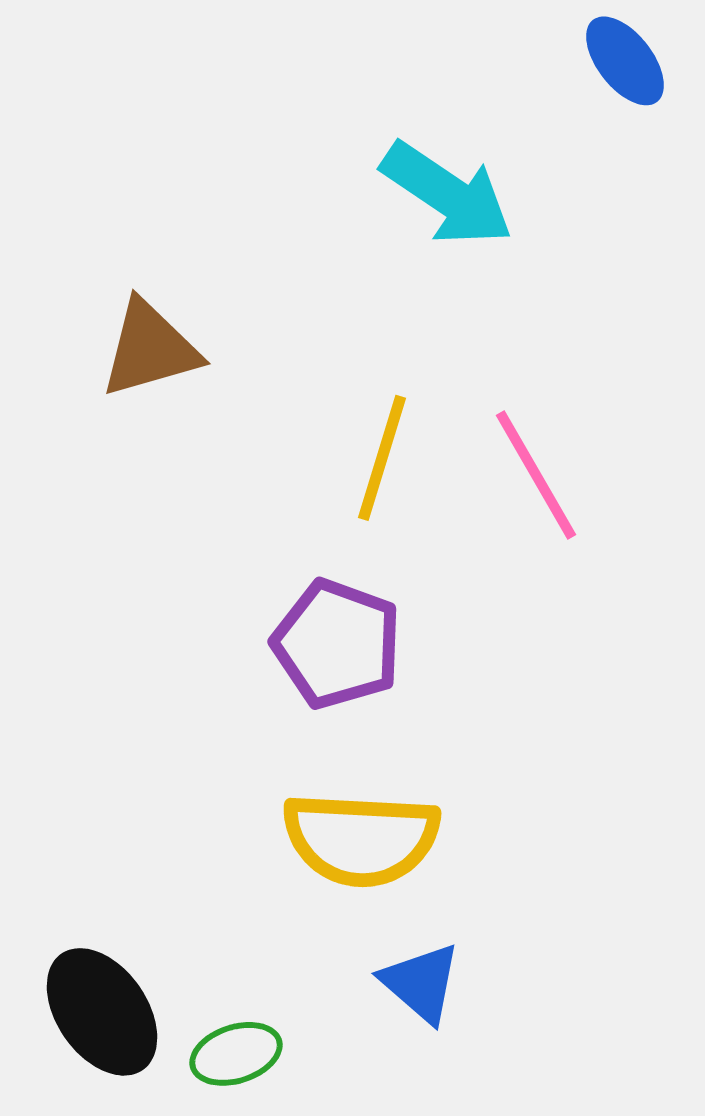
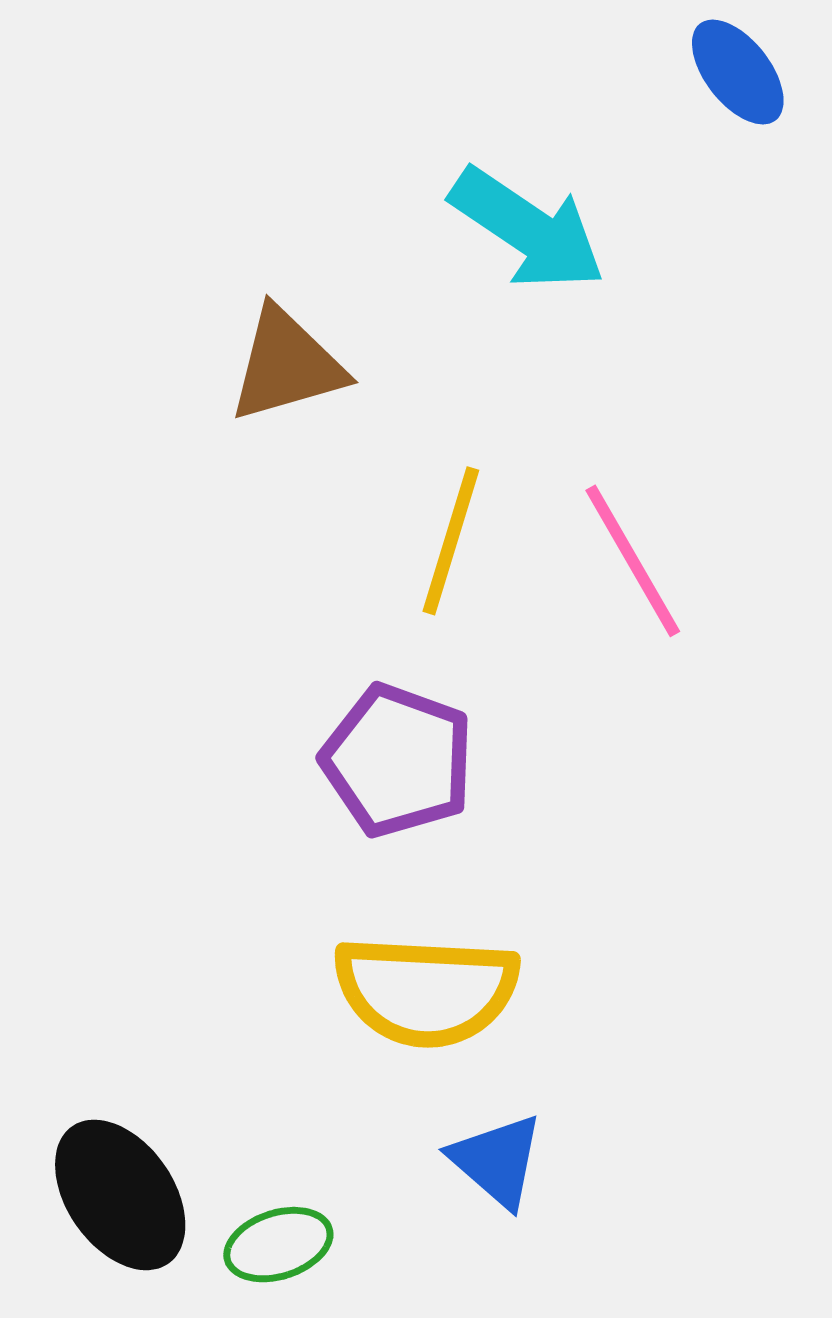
brown triangle: (150, 349) -> (287, 365), moved

